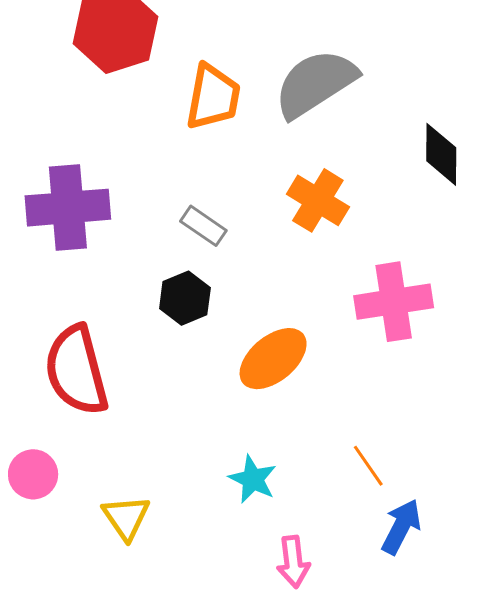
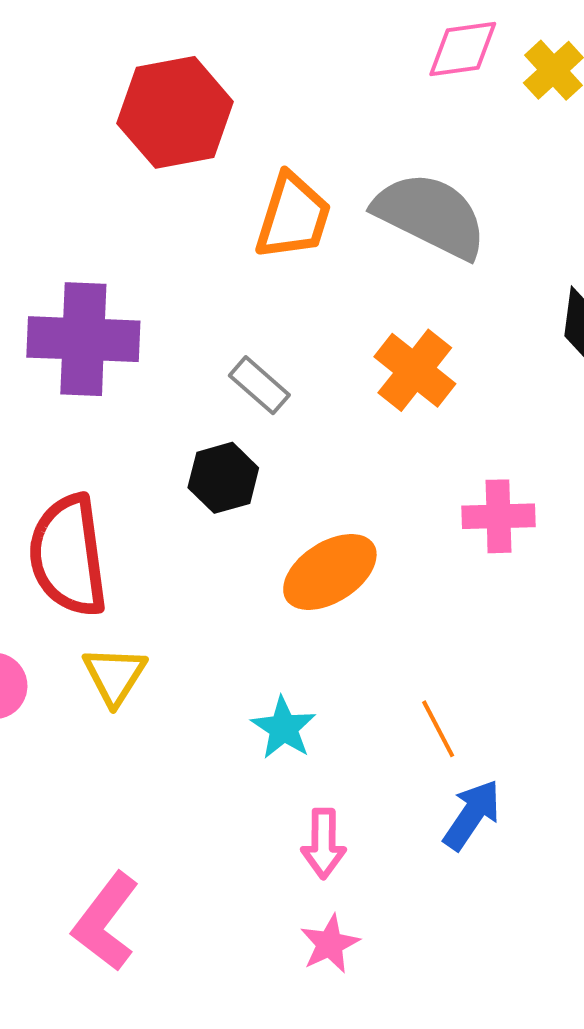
gray semicircle: (315, 83) -> (430, 215), turned 52
pink cross: (394, 302) -> (498, 516), size x0.7
yellow triangle: (126, 517) -> (115, 676), moved

